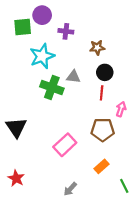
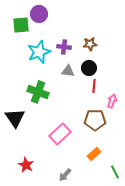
purple cross: (66, 31) -> (64, 47), moved
black circle: (105, 72) -> (89, 68), moved
green cross: (52, 88) -> (38, 92), moved
red star: (16, 178) -> (26, 165), moved

